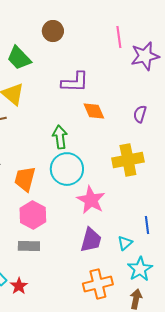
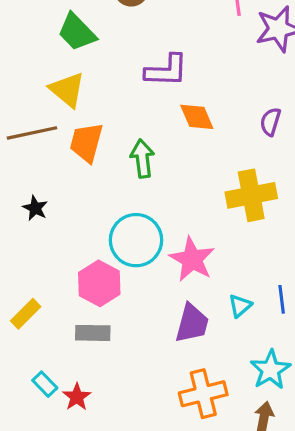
cyan circle: (67, 169) -> (136, 240), moved
orange trapezoid: (25, 179) -> (86, 142), moved
cyan triangle: (125, 243) -> (240, 306), moved

